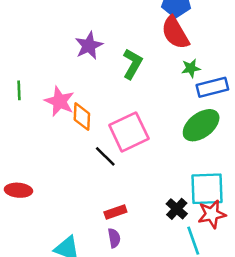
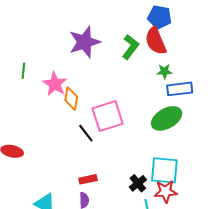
purple star: (89, 46) -> (85, 42), size x1.4
green L-shape: (132, 64) -> (130, 47), moved

